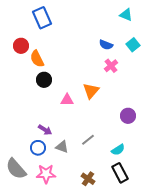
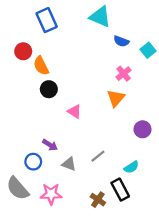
cyan triangle: (126, 15) -> (100, 17), moved, size x1.5
blue semicircle: (106, 45) -> (121, 41), moved
orange triangle: (91, 91) -> (116, 98), moved
pink triangle: (67, 100) -> (74, 111), turned 32
blue circle: (38, 148) -> (33, 162), moved
black rectangle: (120, 173) -> (120, 190), moved

